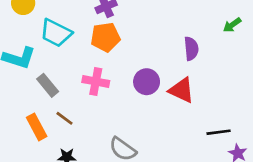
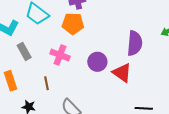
purple semicircle: (191, 49) -> (135, 43), size x1.4
brown line: (65, 118) -> (46, 83), moved, turned 32

